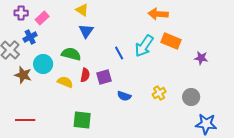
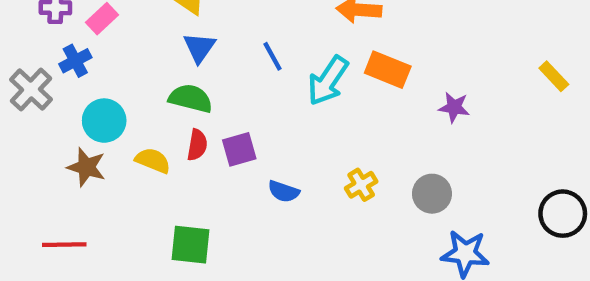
blue line: (119, 53) -> (272, 56), moved
green semicircle: (71, 54) -> (191, 98), moved
brown star: (23, 75) -> (86, 167), moved

